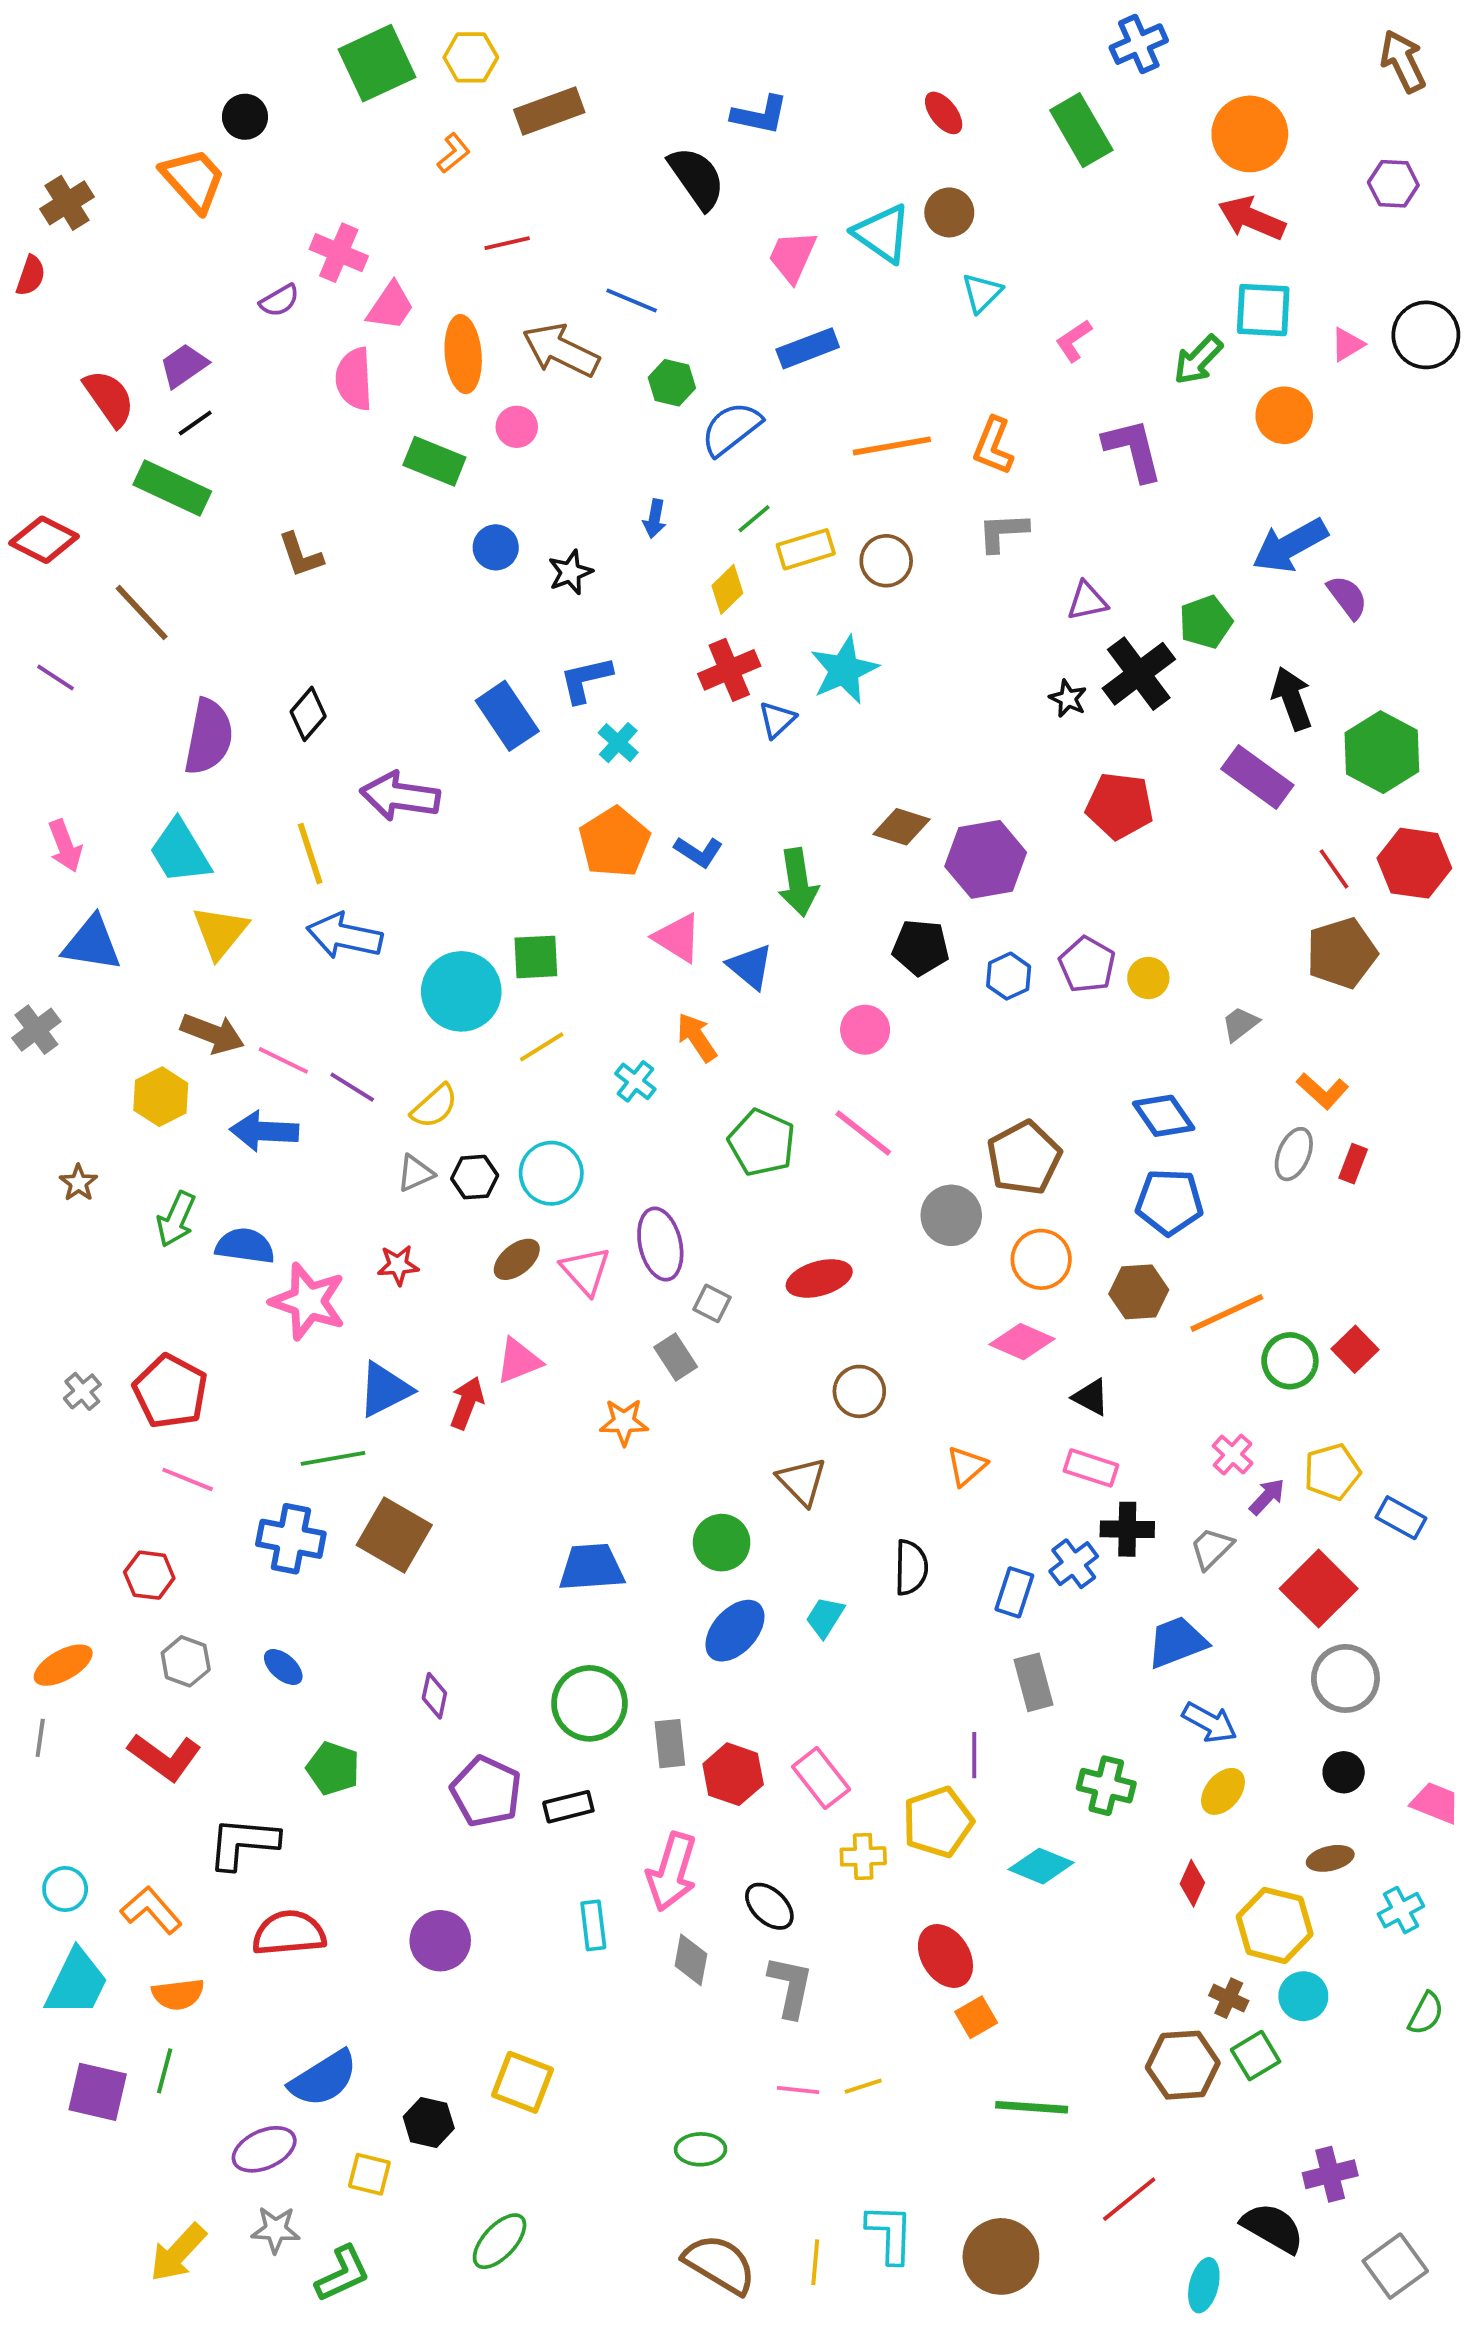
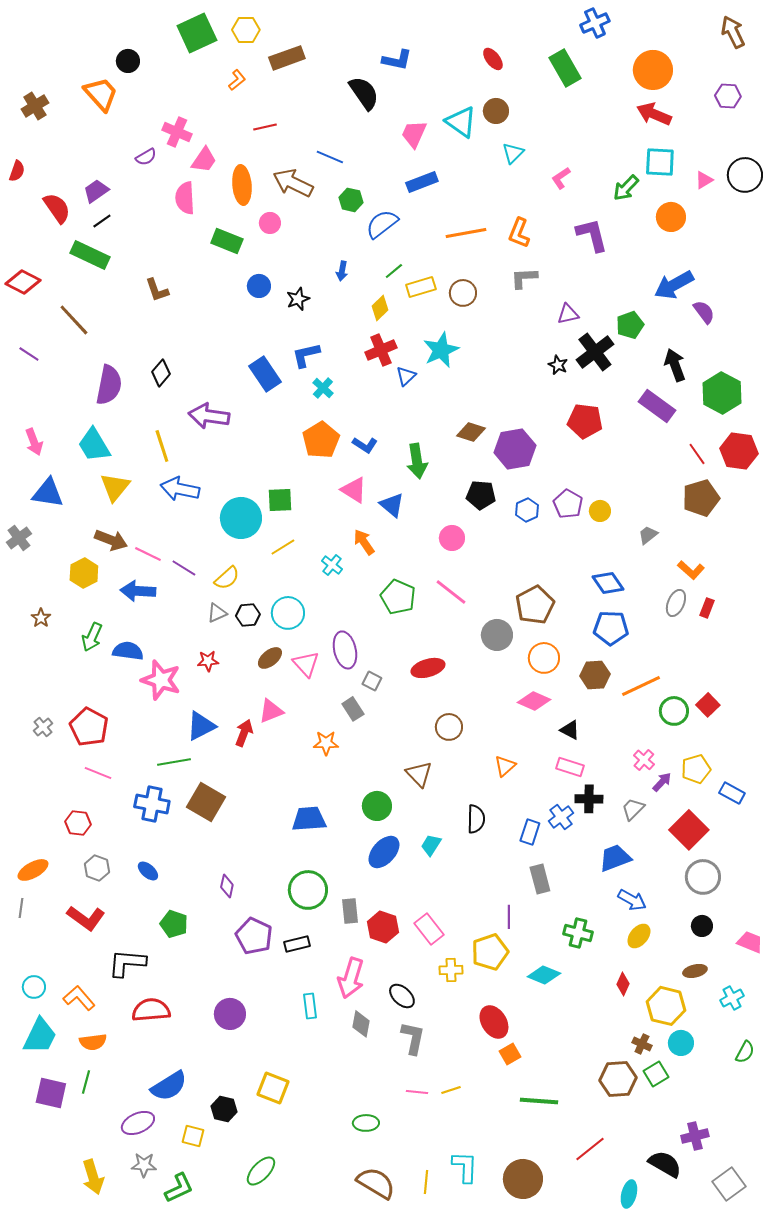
red semicircle: (31, 276) -> (17, 171), moved
yellow arrow: (178, 2253) -> (93, 1177), turned -60

